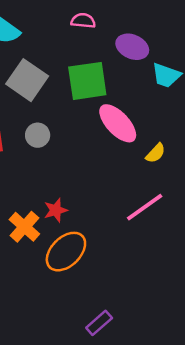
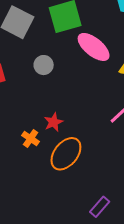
gray circle: (38, 135) -> (44, 65), moved
orange cross: (24, 227) -> (31, 138), size x0.7

